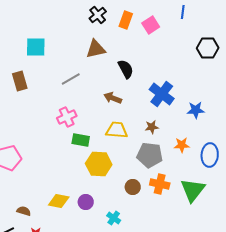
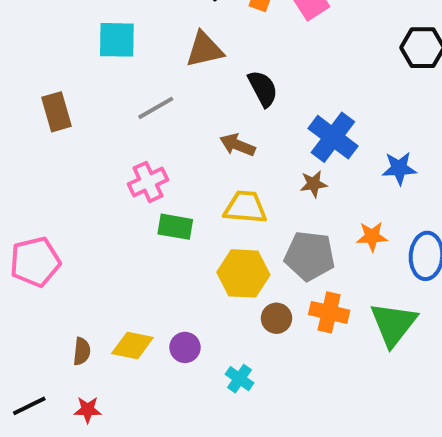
cyan square: (36, 47) -> (117, 40), moved
brown star: (152, 127) -> (313, 184), moved
yellow hexagon: (99, 164) -> (243, 273), moved
brown semicircle: (24, 211) -> (82, 351), moved, turned 80

